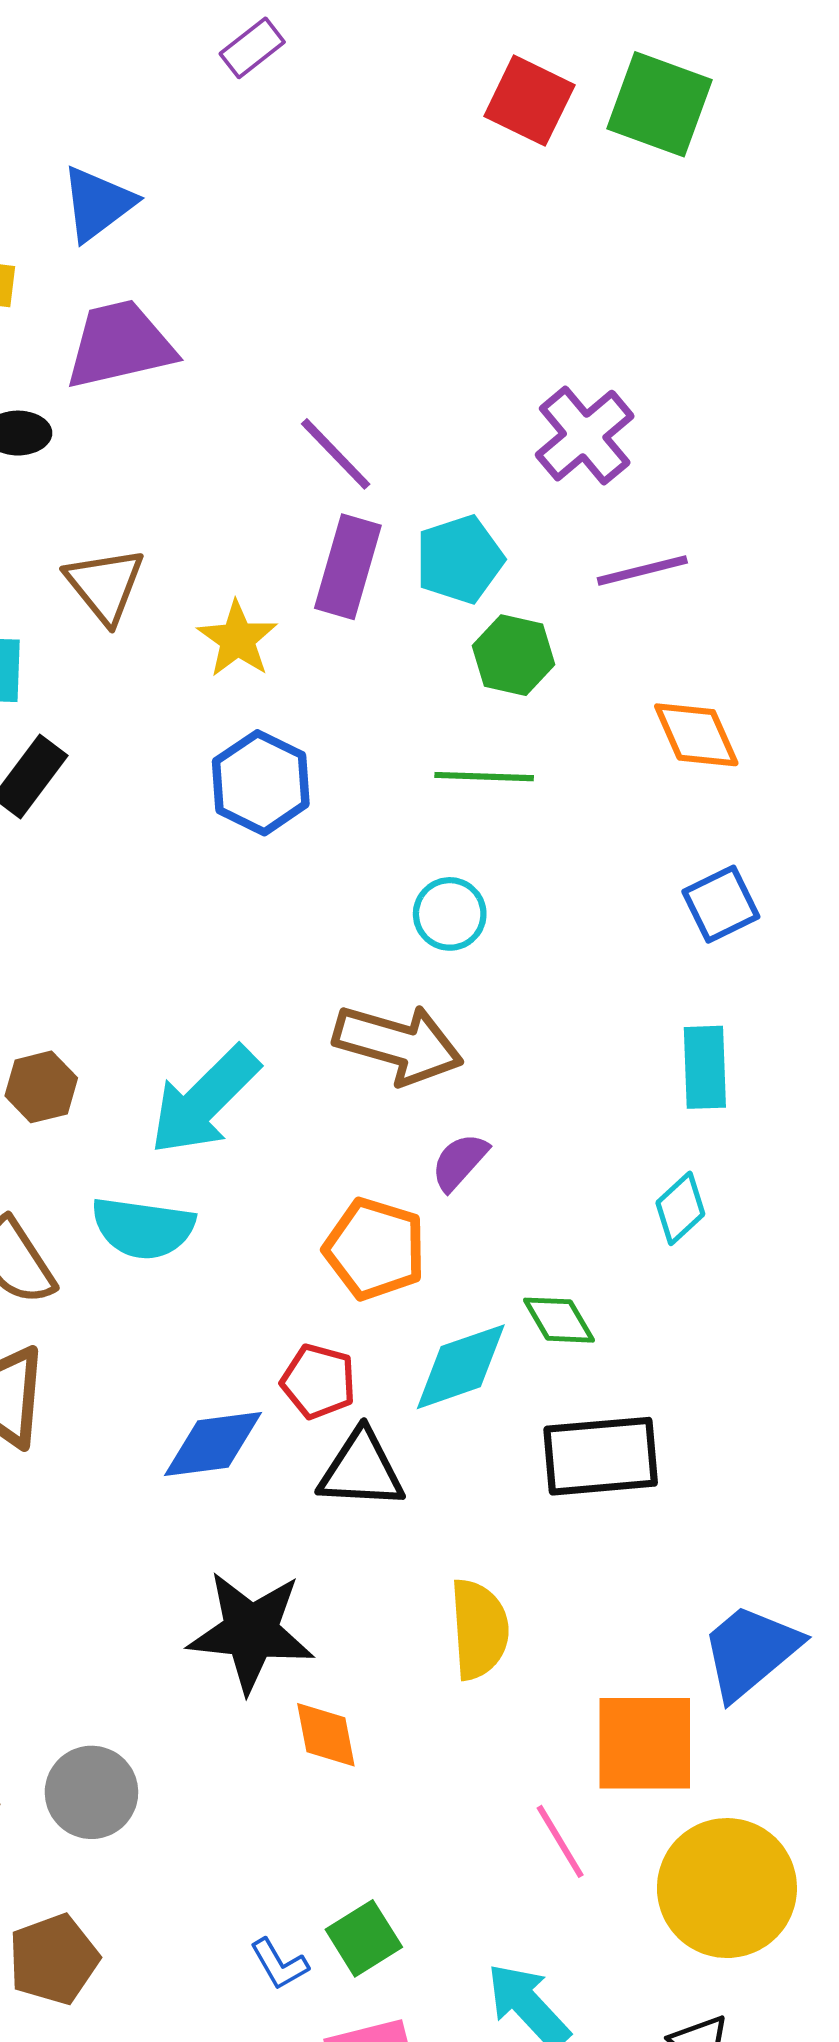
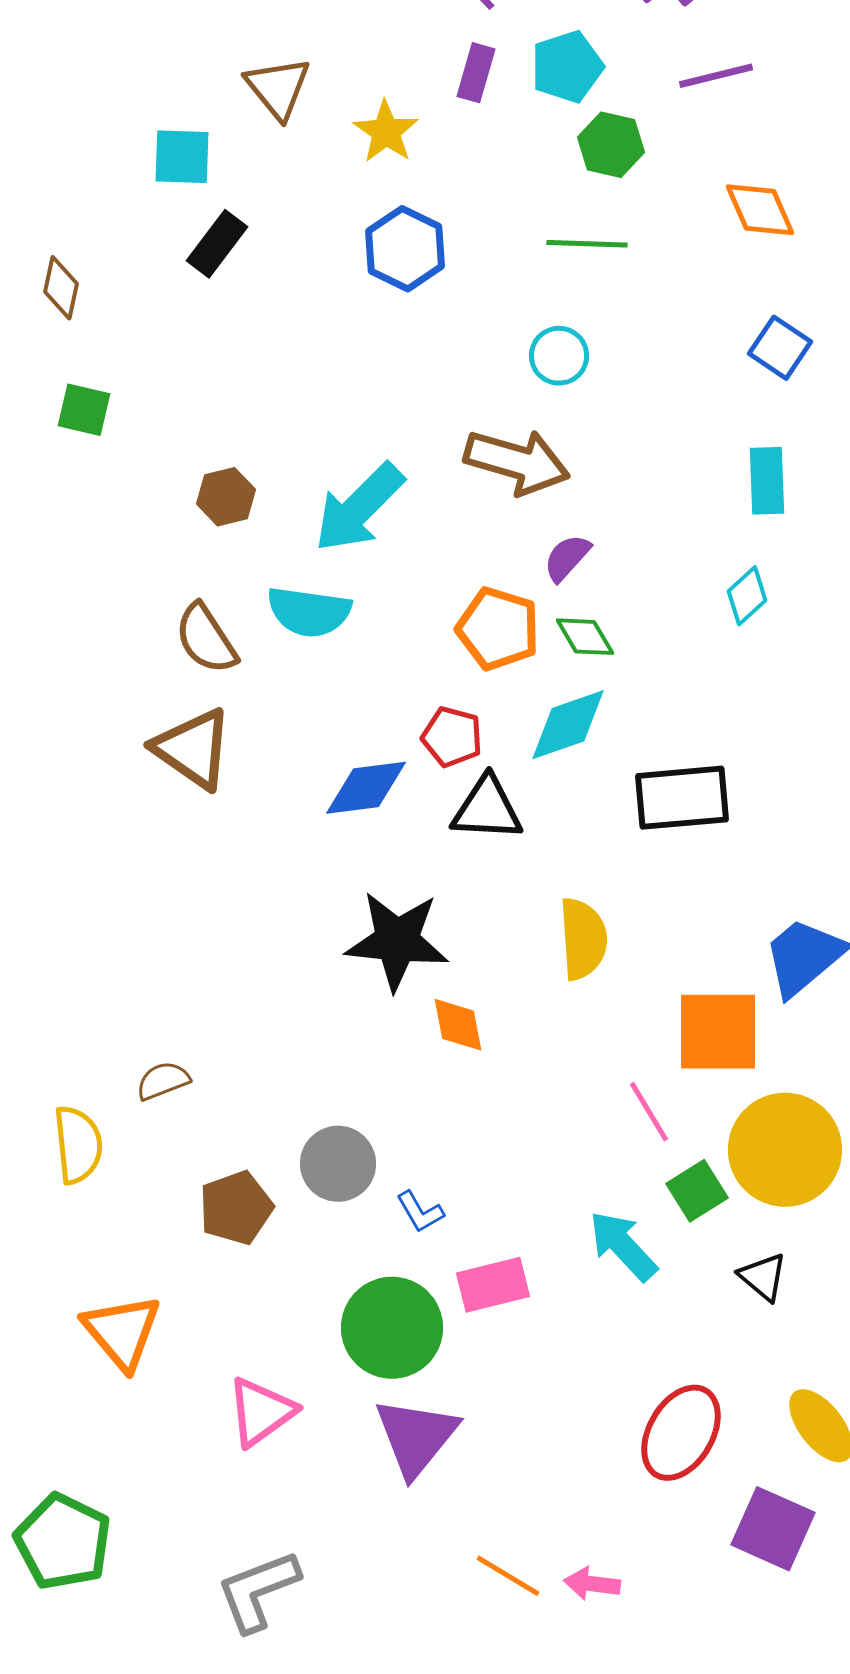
purple rectangle: (348, 567) -> (476, 73), size x0.7
blue square: (721, 904) -> (780, 348), turned -30
green diamond: (559, 1320) -> (585, 637), moved
gray circle: (91, 1792) -> (338, 1164), moved
green square: (364, 1938) -> (697, 1191), moved

